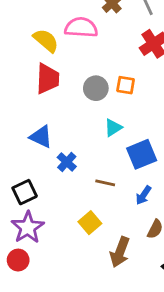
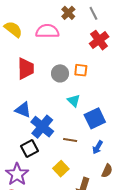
yellow semicircle: (46, 41) -> (13, 29), moved
cyan triangle: (113, 128) -> (74, 101), turned -40
blue cross: (67, 162) -> (42, 127), size x1.6
black square: (25, 192) -> (30, 148), moved

